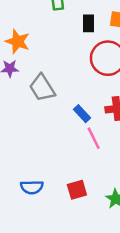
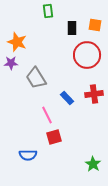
pink line: (94, 138) -> (47, 115), moved
red square: (77, 190) -> (54, 137), moved

